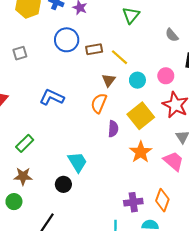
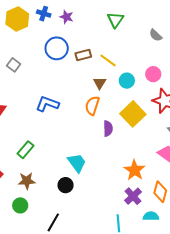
gray square: (20, 53) -> (14, 65), turned -32
orange star: (141, 152) -> (135, 170), moved
purple cross: (133, 202) -> (133, 196), turned -30

